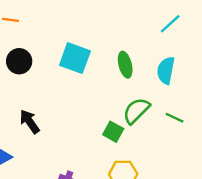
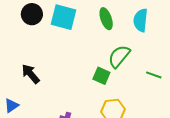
black circle: (19, 61) -> (32, 14), moved
green line: (175, 118) -> (154, 75), moved

